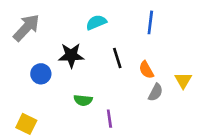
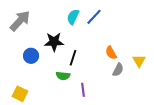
cyan semicircle: (96, 22) -> (73, 17), turned -42
blue line: (150, 22) -> (94, 17), moved, turned 36
black line: (117, 58) -> (73, 58), moved, turned 35

